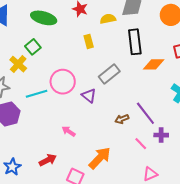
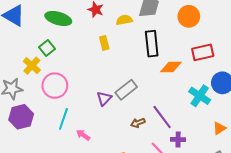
gray rectangle: (109, 74) -> (126, 90), moved
pink circle: (63, 82) -> (55, 86), moved
cyan line: (37, 94) -> (63, 119), moved, turned -55
purple triangle: (89, 96) -> (104, 99), turned 35

